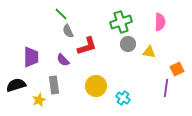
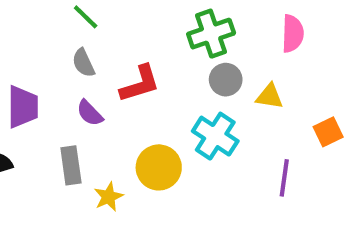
gray semicircle: (68, 31) -> (83, 63), moved
purple line: (166, 88) -> (284, 178), moved
cyan cross: (123, 98) -> (215, 136), moved, size x1.5
yellow star: (39, 100) -> (109, 197), moved

